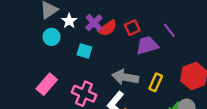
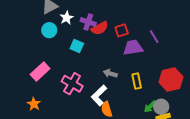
purple cross: (94, 23) -> (88, 22), turned -35
gray arrow: (125, 77) -> (110, 73), size x0.6
yellow rectangle: (156, 82) -> (137, 81), turned -42

